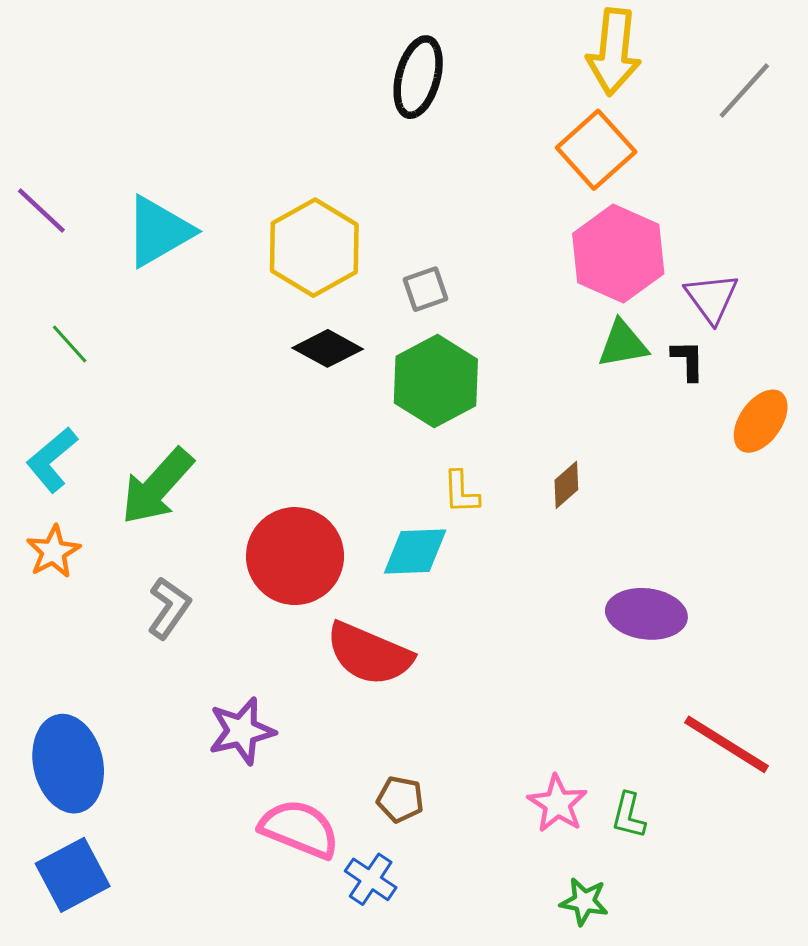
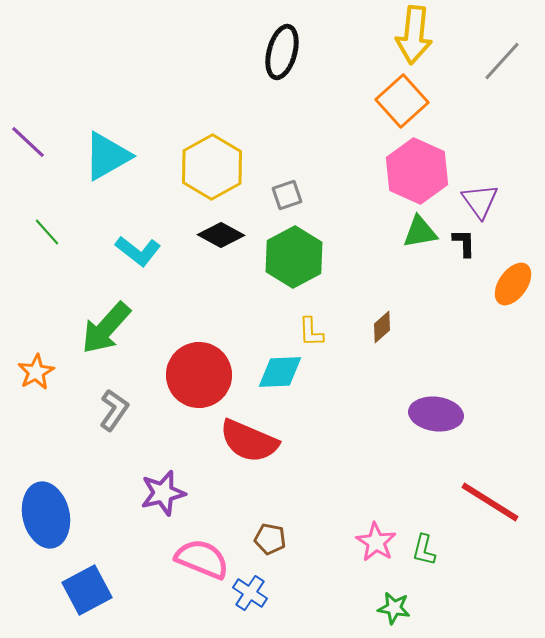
cyan L-shape: (52, 460) -> (138, 251), moved, turned -102
blue square: (73, 875) -> (87, 590), moved

